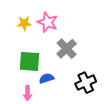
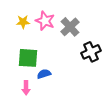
gray cross: (67, 49) -> (70, 27), moved
black cross: (86, 83) -> (91, 52), moved

